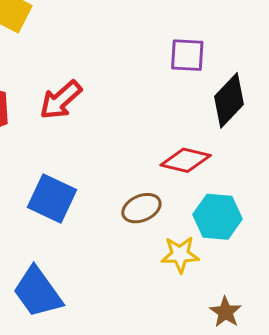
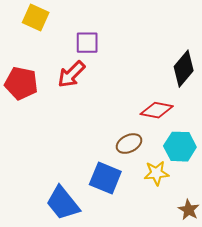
purple square: (187, 55) -> (87, 43), moved
blue square: (52, 199) -> (105, 178), moved

